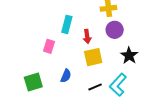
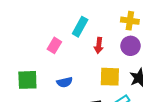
yellow square: (93, 57) -> (110, 77), moved
blue semicircle: (66, 76) -> (65, 82), turned 40

